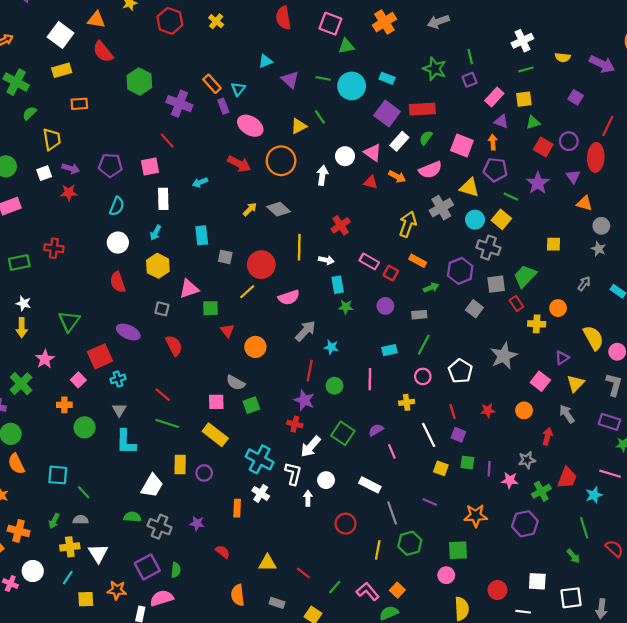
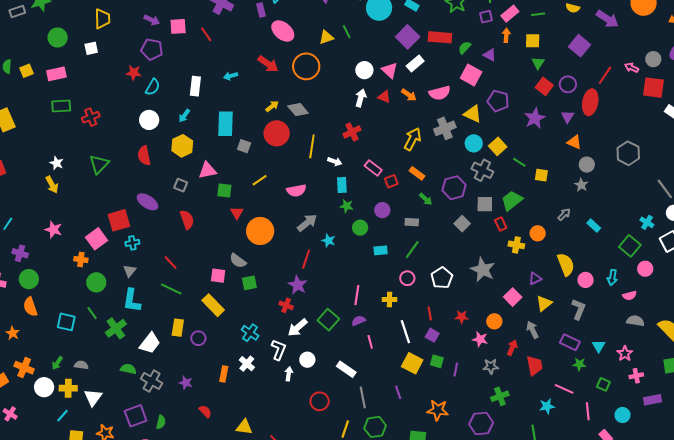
pink rectangle: (494, 97) -> (510, 14), moved
purple square: (576, 97) -> (580, 46), size x1.5
purple triangle: (501, 121) -> (490, 55), moved
green triangle: (533, 122) -> (538, 63), turned -48
green semicircle: (426, 138) -> (465, 48), moved
orange arrow: (493, 142) -> (506, 35), moved
pink square: (150, 167) -> (178, 26), moved
purple arrow: (71, 168) -> (152, 20), moved
white arrow: (322, 175) -> (361, 98), moved
red star: (69, 193) -> (134, 73), moved
green line: (511, 197) -> (519, 162), moved
cyan rectangle: (202, 235) -> (226, 124), size x1.4
red cross: (54, 248) -> (91, 117), turned -36
green rectangle: (19, 263) -> (61, 106), moved
red circle: (261, 265) -> (277, 133), moved
red square: (391, 273) -> (391, 181), turned 32
green arrow: (431, 288) -> (426, 199), turned 56
green triangle: (69, 321) -> (99, 164), moved
yellow arrow: (22, 328) -> (52, 185), turned -36
orange circle: (255, 347) -> (260, 231), size x1.4
gray star: (504, 356) -> (483, 270), turned -30
pink star: (45, 359) -> (53, 230), moved, turned -30
pink line: (370, 379) -> (357, 295), moved
pink square: (78, 380) -> (97, 239), size x1.5
green cross: (21, 384) -> (116, 328), moved
green circle: (334, 386) -> (360, 228), moved
cyan cross: (260, 459) -> (250, 333), size x0.7
yellow square: (441, 468) -> (412, 363), size x1.5
red trapezoid: (567, 478) -> (535, 366), moved, turned -40
pink star: (510, 480) -> (480, 339), moved
green line: (84, 492) -> (92, 313), moved
purple line: (430, 502) -> (398, 392), turned 40
white circle: (33, 571) -> (44, 387), moved

